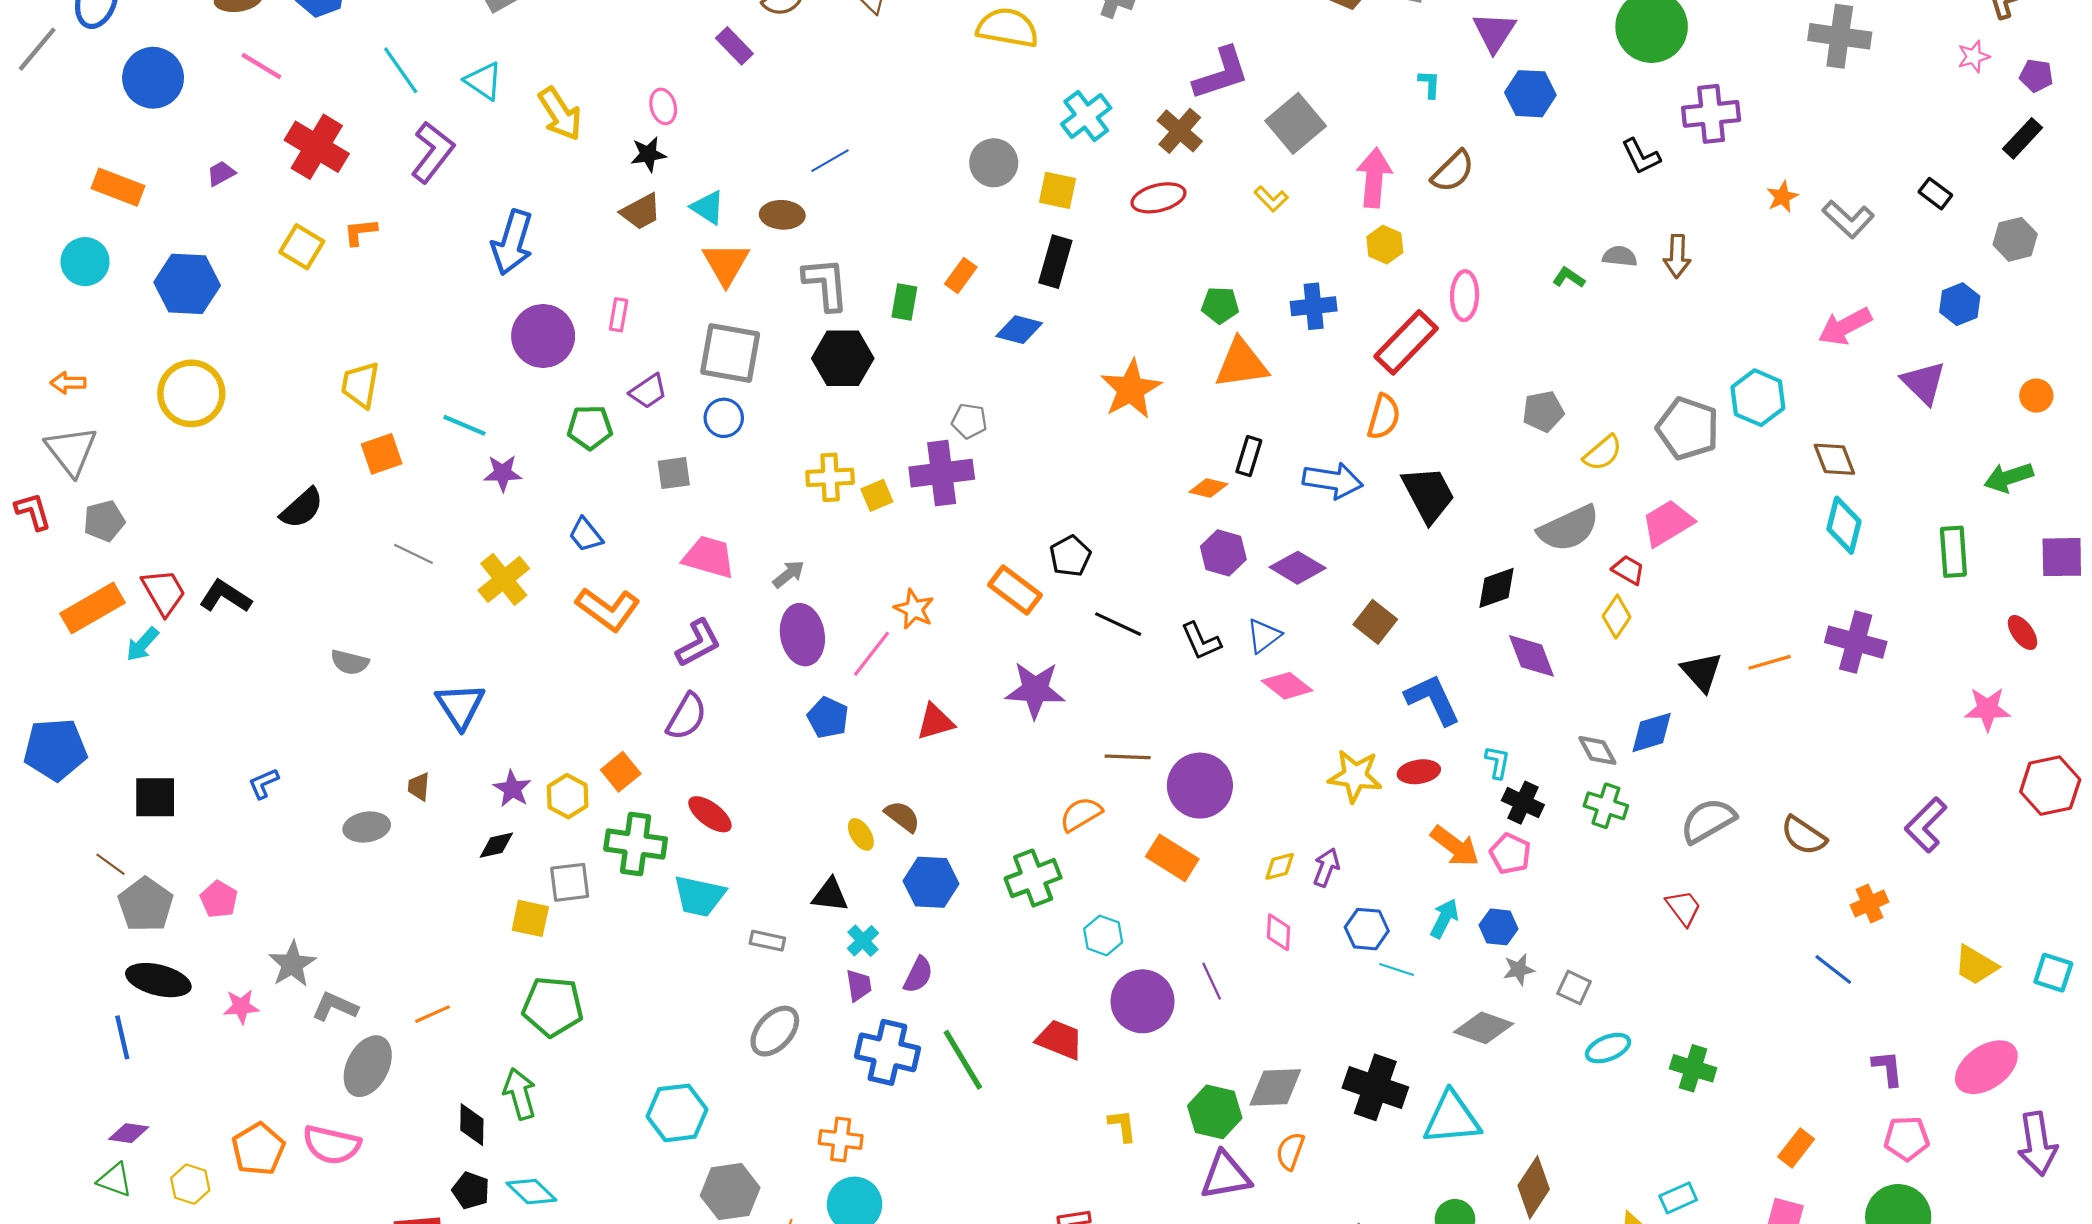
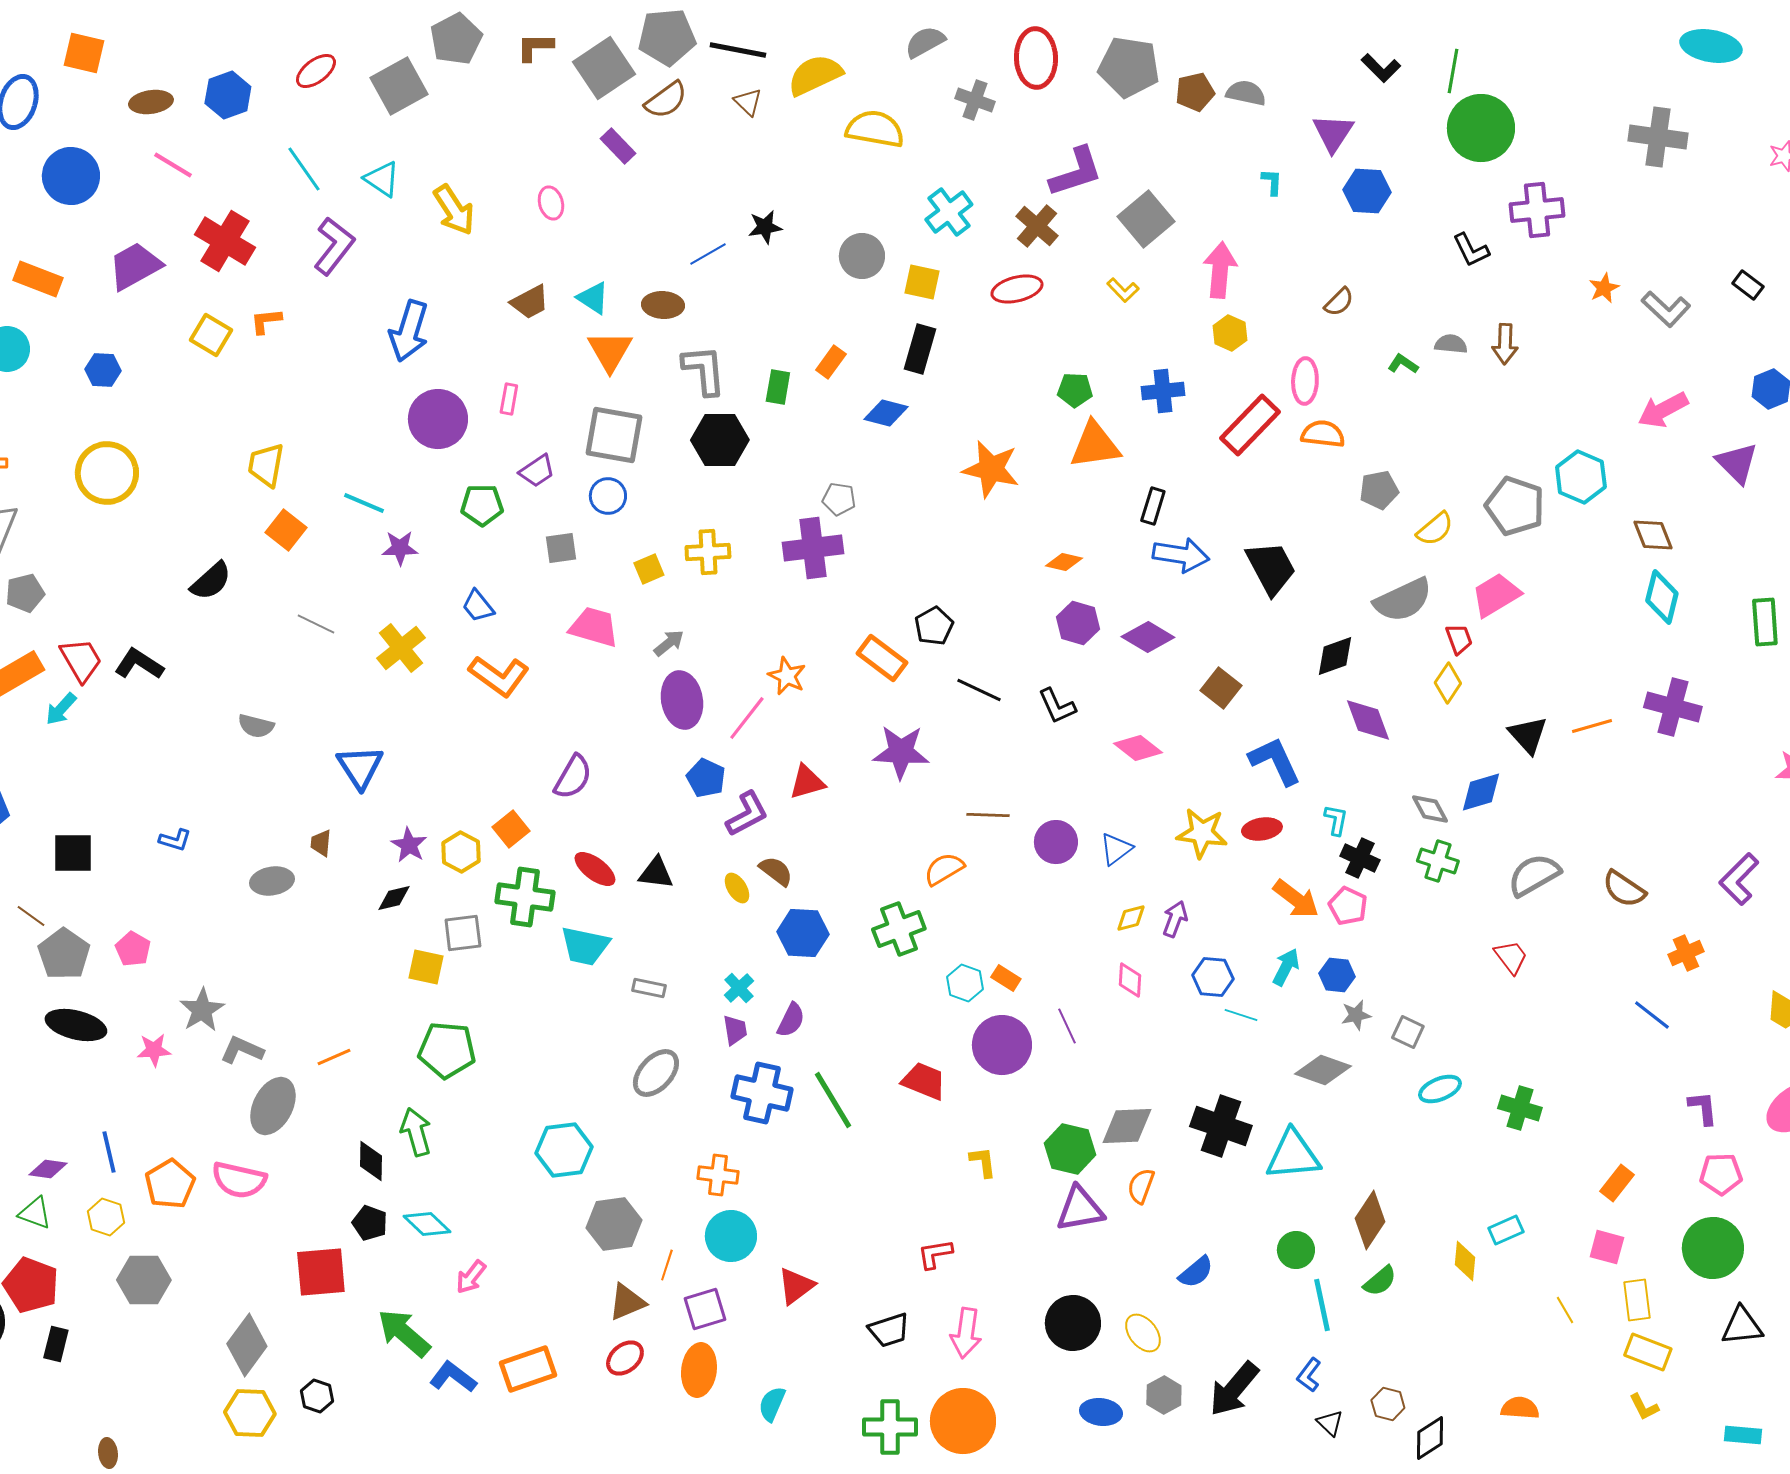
black star: (648, 154) -> (765, 227), moved
brown semicircle: (1453, 171) -> (1339, 302), moved, size x0.7
purple trapezoid: (221, 173) -> (135, 266), size x2.0
blue hexagon: (187, 284) -> (103, 370), size x0.6
orange star: (1131, 389) -> (991, 469), turned -30
orange semicircle: (1384, 417) -> (1323, 434), moved, turned -99
orange square: (382, 454) -> (286, 530), turned -33
black rectangle: (1249, 456) -> (1153, 506), moved
yellow square: (877, 495) -> (649, 569), moved
red trapezoid: (1628, 570) -> (1459, 639), turned 40
blue triangle: (1264, 636) -> (1116, 849), moved
purple L-shape: (698, 643) -> (747, 814), moved
blue L-shape: (264, 783) -> (175, 840), turned -140
purple circle: (1200, 786) -> (1056, 842), size x0.7
orange rectangle: (1172, 858) -> (1006, 978), moved, size x0.6
black triangle: (830, 895) -> (656, 873), moved
blue line: (122, 1037) -> (109, 1152), moved

